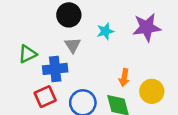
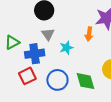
cyan star: (105, 31) -> (66, 48), moved
orange arrow: (124, 78) -> (89, 34), moved

